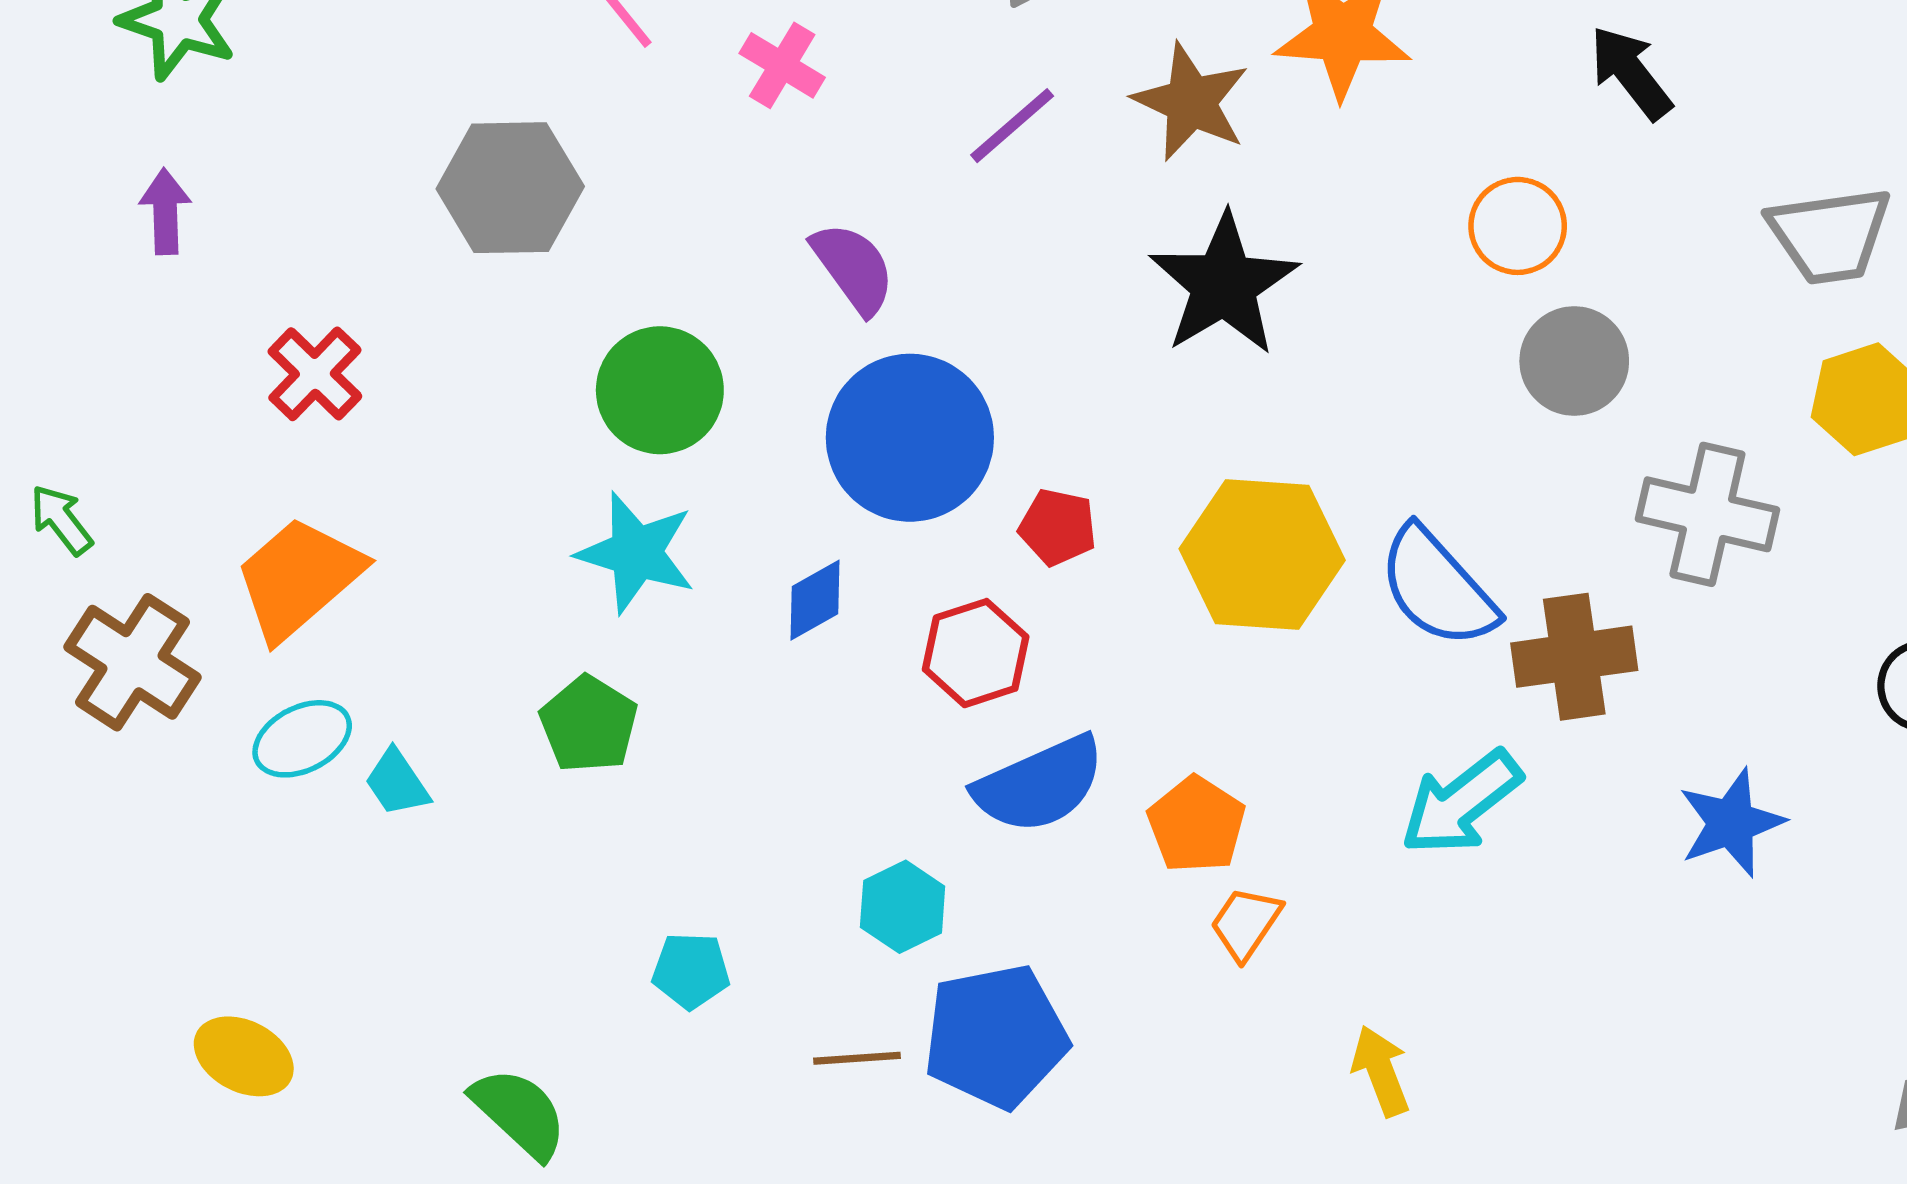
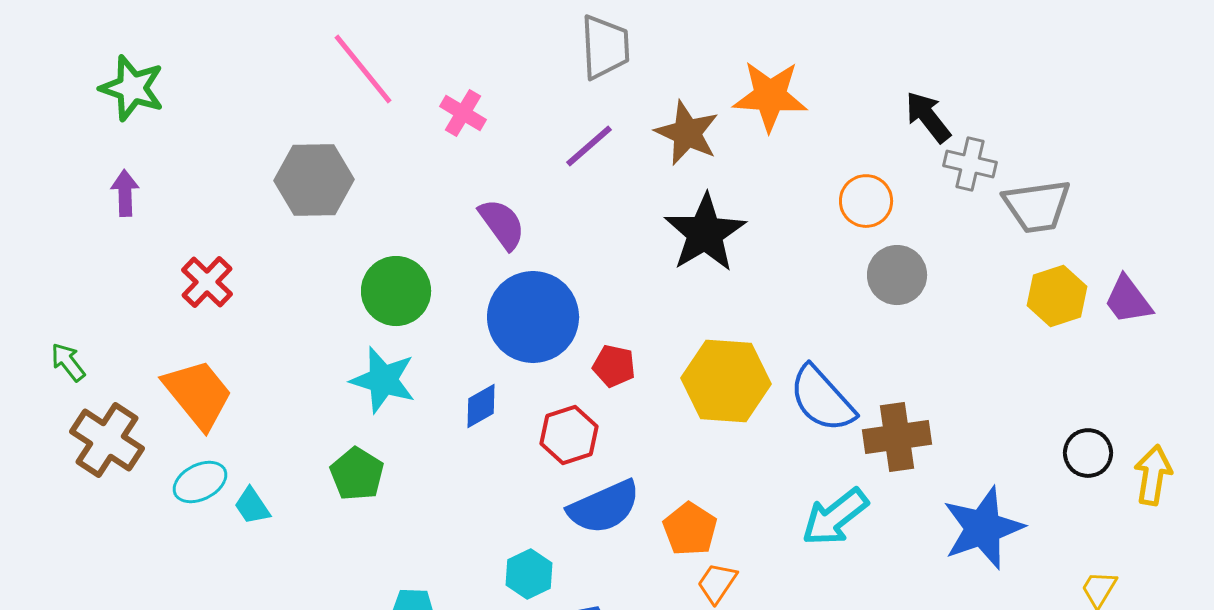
gray cross: (1707, 514) -> (970, 164), moved, size x0.7
orange trapezoid: (298, 578) -> (198, 394), turned 92
blue star: (1731, 823) -> (983, 528), size x1.4

